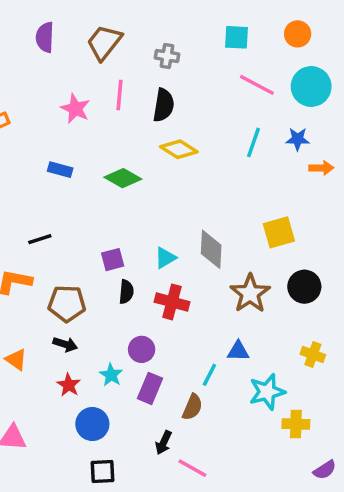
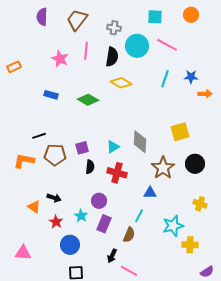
cyan circle: (311, 86) -> (137, 46), moved
brown pentagon: (67, 304) -> (55, 155), moved
blue triangle: (238, 351) -> (150, 193), moved
orange triangle: (16, 360) -> (34, 207), moved

